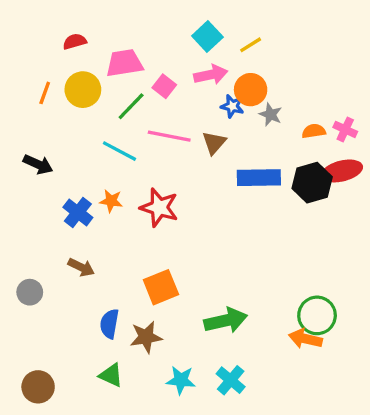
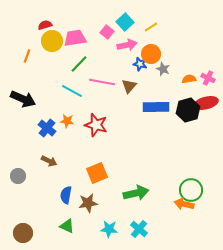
pink square: (164, 86) -> (107, 32), moved
yellow circle: (83, 90) -> (52, 41), moved
black arrow: (38, 164) -> (23, 99), size x1.4

